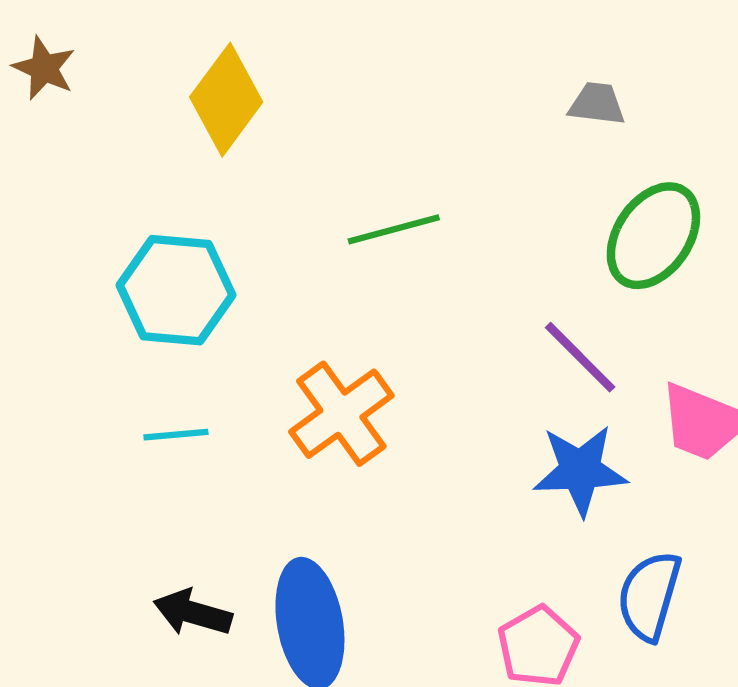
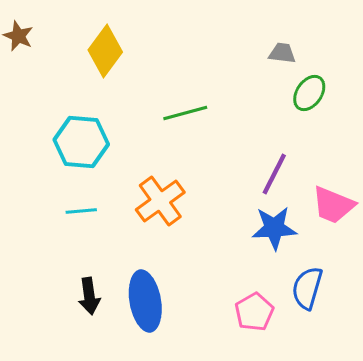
green ellipse: (653, 236) -> (309, 93), moved, size x0.7
purple line: (580, 357) -> (274, 174), turned 72
black arrow: (193, 613) -> (89, 296), turned -114

